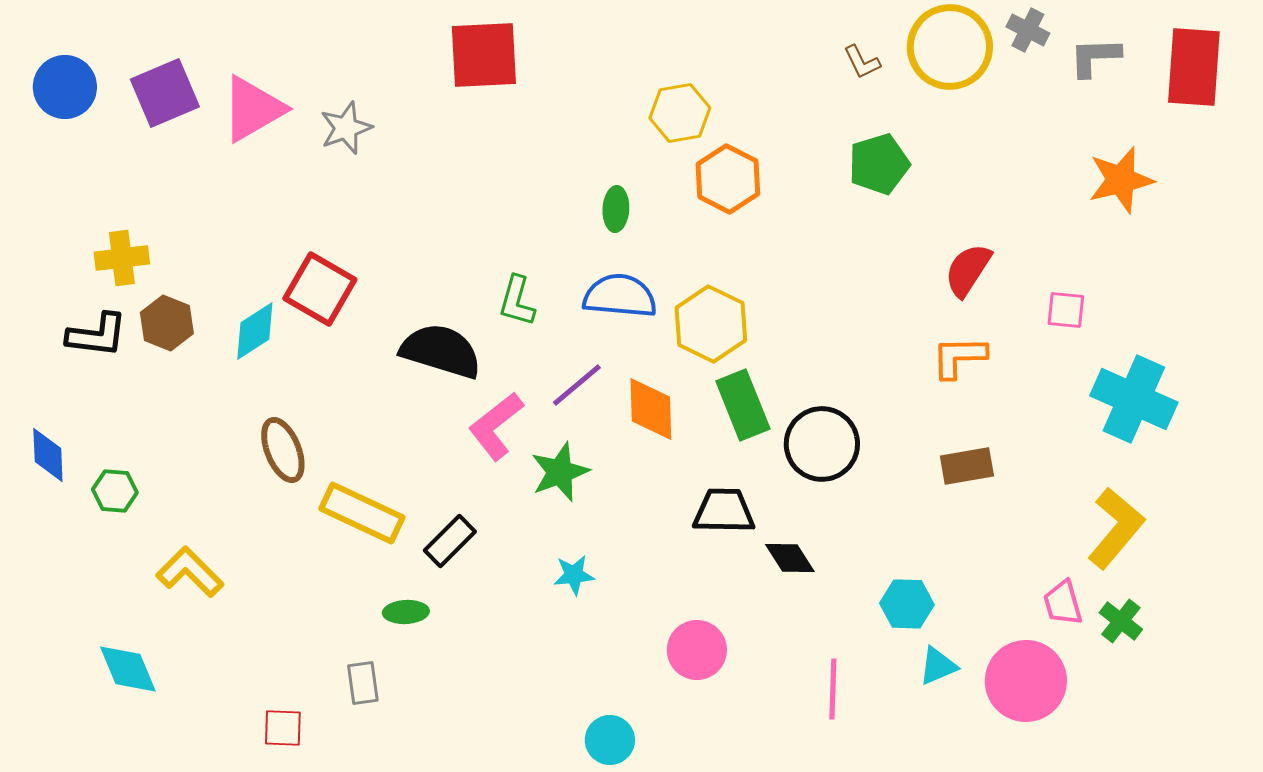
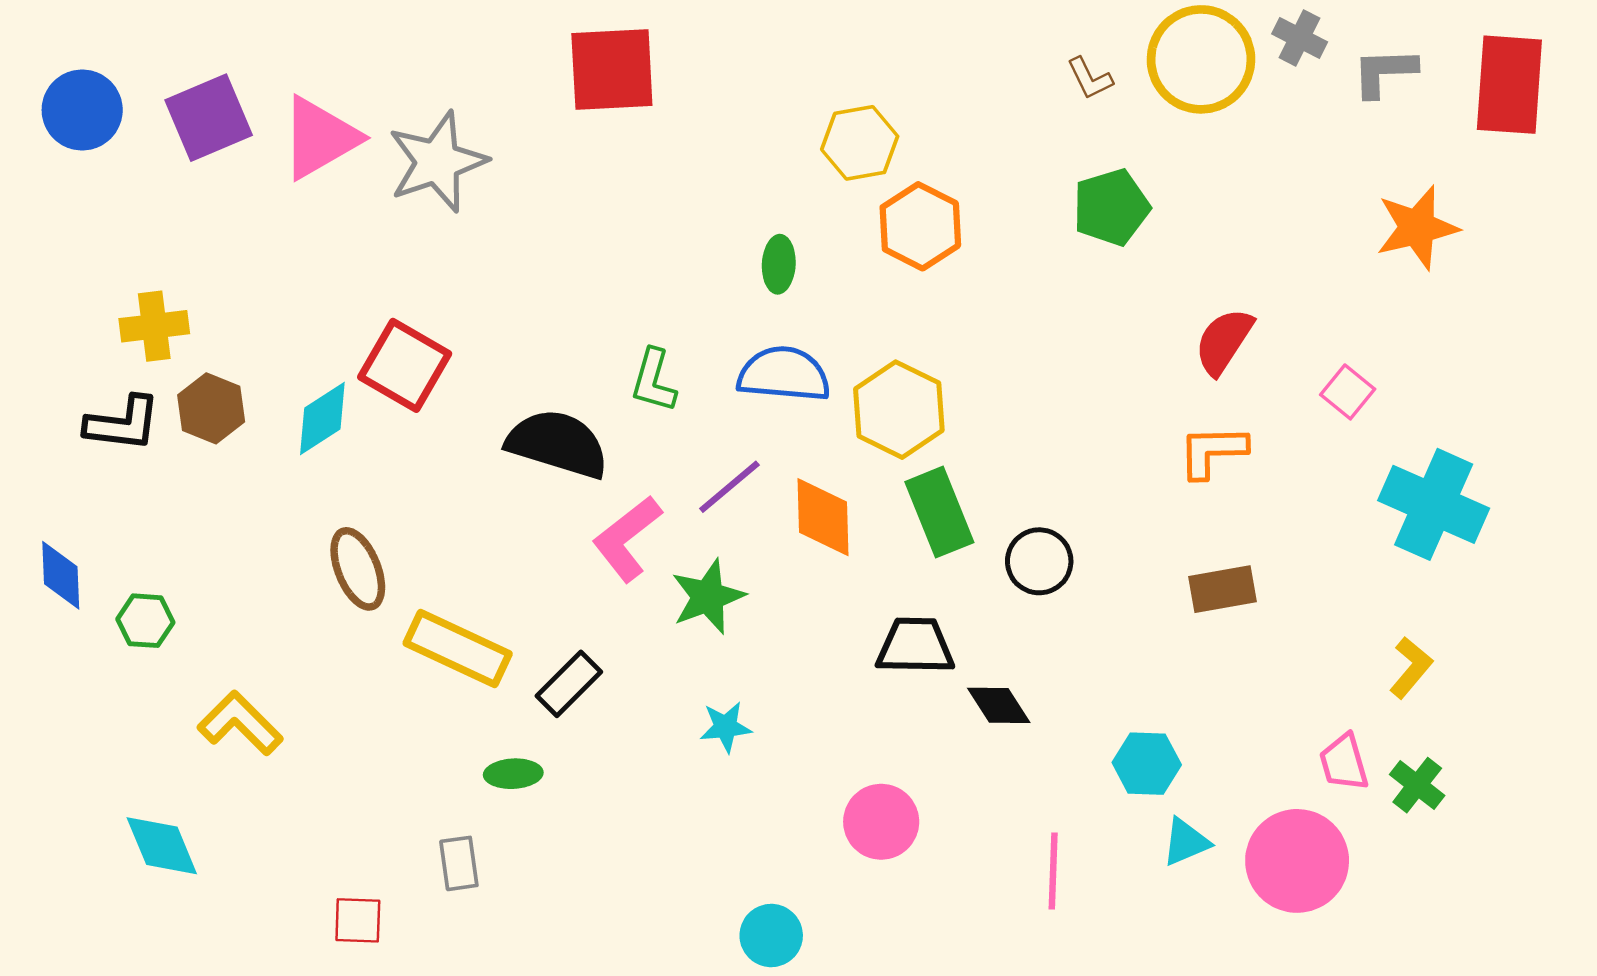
gray star: (346, 128) -> (437, 162), size x1.5
pink square: (1066, 310) -> (1348, 392), turned 33
black circle: (822, 444) -> (1039, 561), size x0.7
yellow L-shape: (1116, 528) -> (1411, 668), size x0.6

